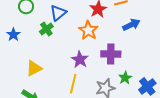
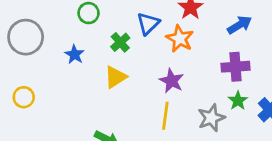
blue triangle: (58, 13) -> (148, 24), moved
purple cross: (111, 54) -> (236, 67), moved
yellow triangle: (34, 68) -> (116, 77), moved

